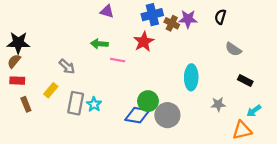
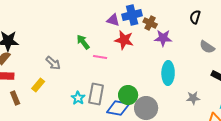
purple triangle: (107, 11) -> (113, 20), moved
purple star: (188, 19) -> (163, 38), moved
red star: (144, 42) -> (124, 40), turned -30
green arrow: (99, 44) -> (83, 42), turned 49
gray rectangle: (76, 103) -> (96, 94), moved

